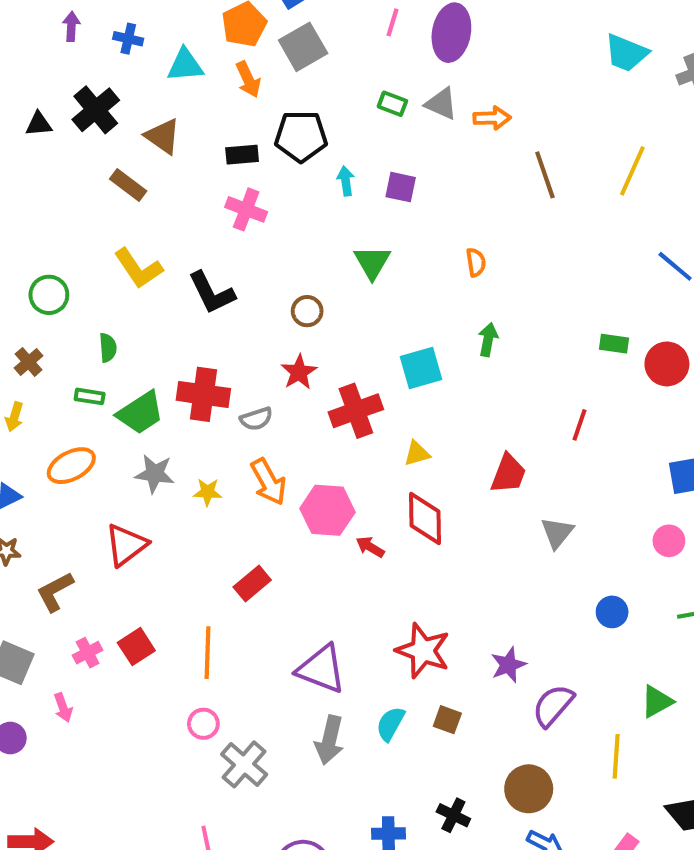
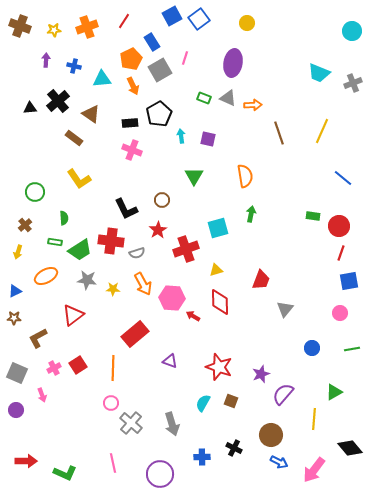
pink line: (392, 22) -> (185, 58), moved
black pentagon: (301, 136) -> (159, 114), turned -30
orange semicircle: (476, 262) -> (245, 176), size x1.6
black L-shape: (212, 293) -> (126, 209), moved
red line: (580, 425) -> (341, 253), moved
red rectangle: (252, 584) -> (135, 334), size x1.5
purple triangle: (321, 669) -> (170, 361), moved, size x0.6
gray arrow: (329, 740) -> (172, 424), moved, turned -30

